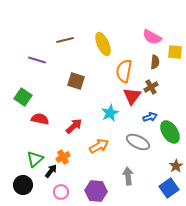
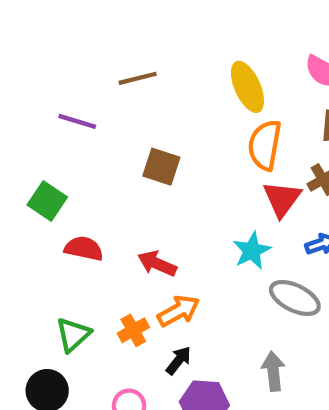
yellow ellipse: (103, 44) -> (247, 87), moved
cyan star: (110, 113) -> (252, 251), moved
red arrow: (74, 126) -> (157, 264), turned -114
orange arrow: (99, 146) -> (179, 311), moved
black arrow: (51, 171) -> (179, 360), moved

